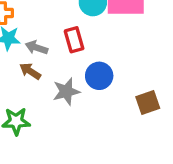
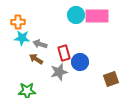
red rectangle: (74, 40) -> (64, 53), moved

